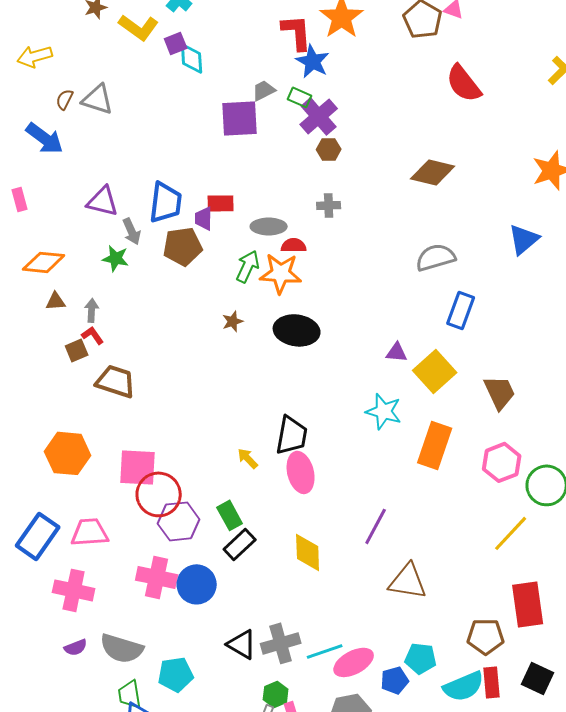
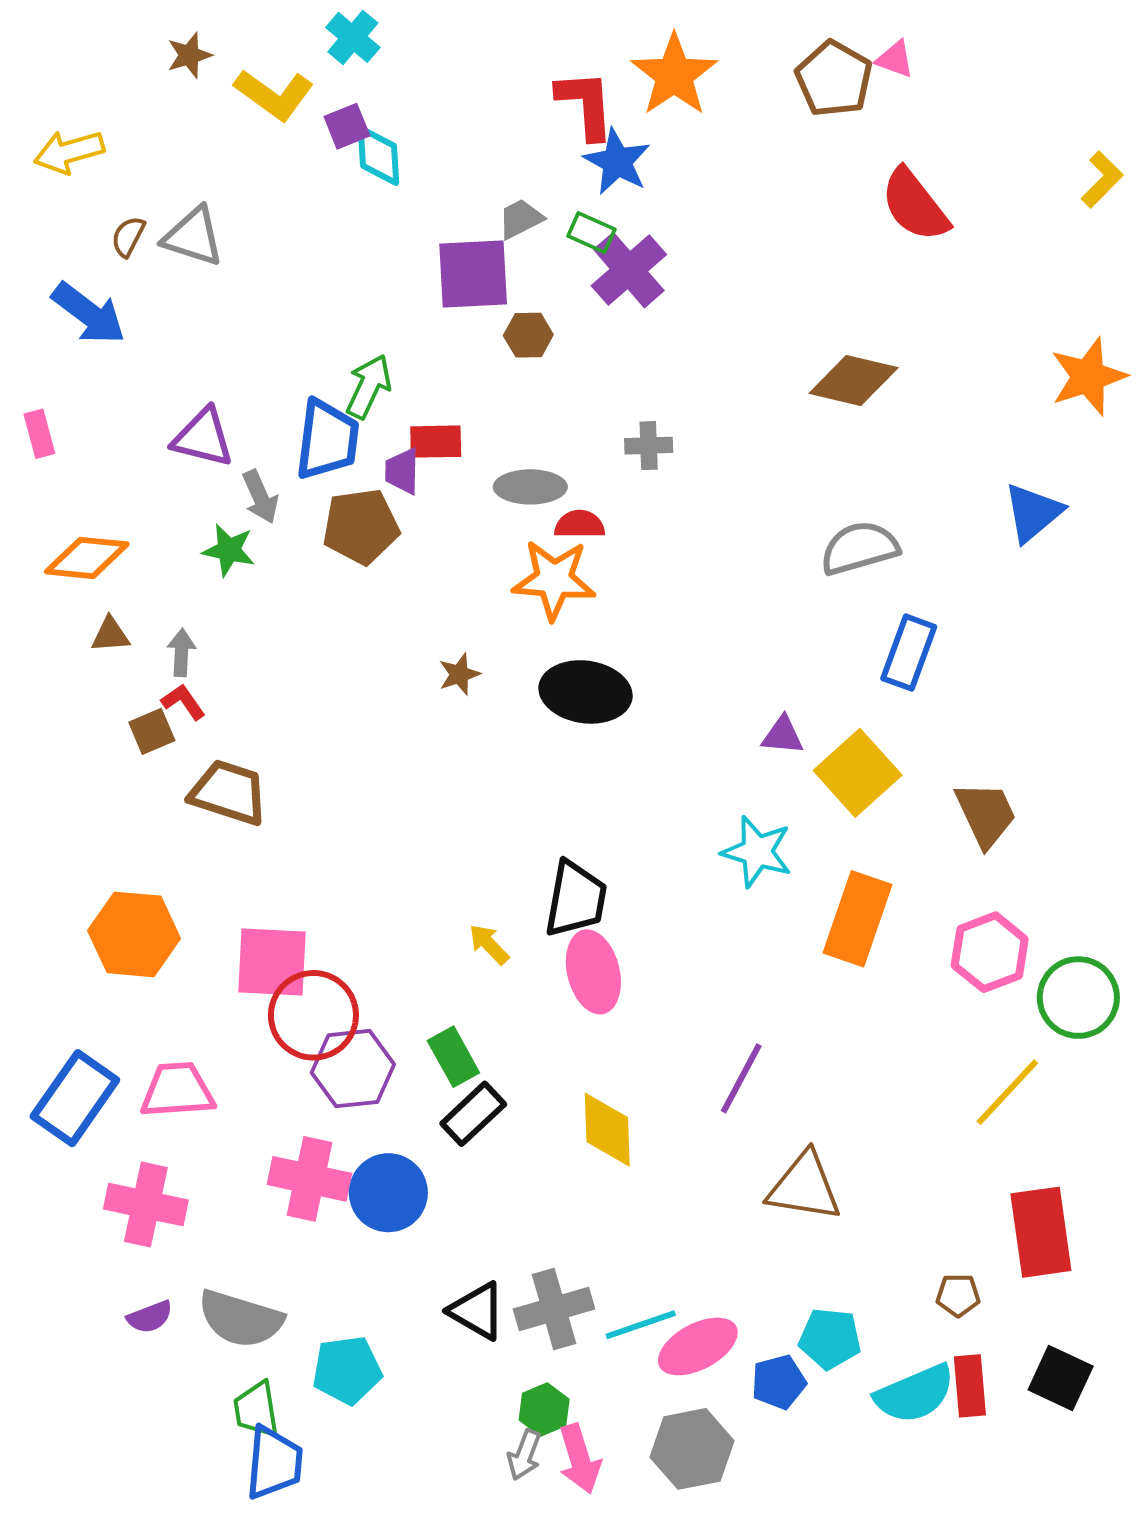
brown hexagon: (329, 149) -> (528, 335), moved
green arrow: (248, 266) -> (369, 386), moved
brown pentagon: (486, 636) -> (958, 1295), size x0.6

